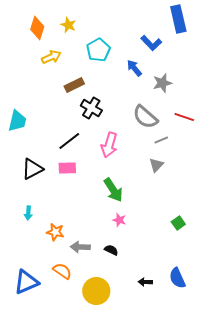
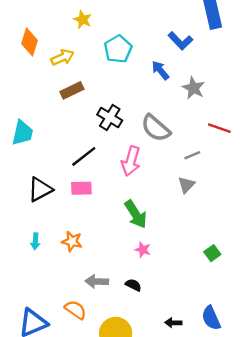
orange diamond: (37, 28) -> (29, 42), moved
gray star: (162, 83) -> (193, 88), turned -30
brown rectangle: (74, 85) -> (72, 90), moved
gray semicircle: (145, 117) -> (156, 128), moved
orange star: (55, 232) -> (72, 241), moved

